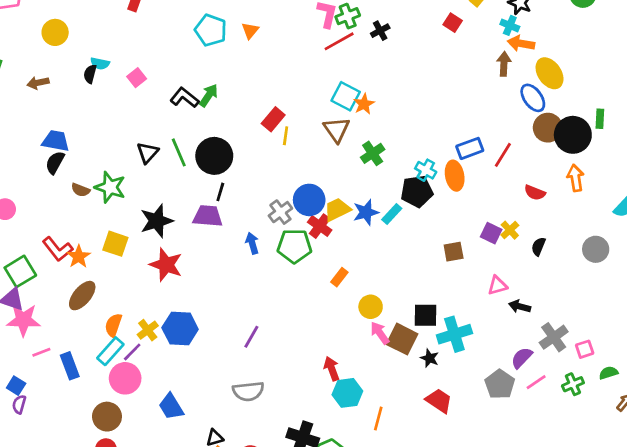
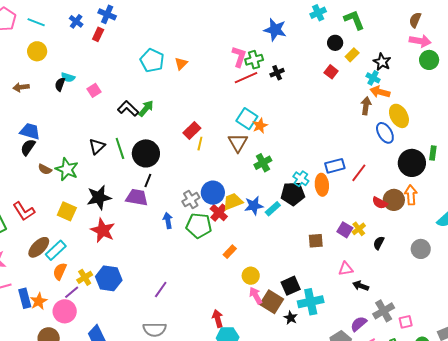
brown circle: (548, 128) -> (394, 200), moved
orange star: (79, 257) -> (39, 301), moved
black square: (426, 315) -> (291, 286), turned -30
cyan rectangle: (110, 351) -> (56, 250), moved

